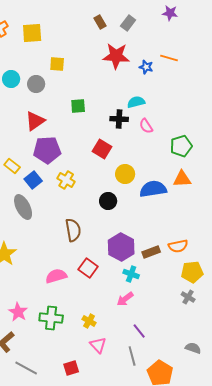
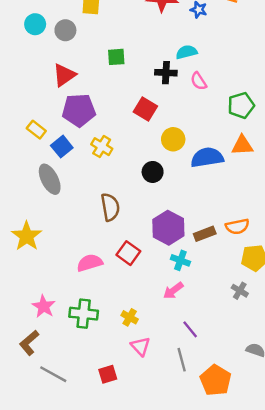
gray cross: (188, 297) -> (240, 291), moved

